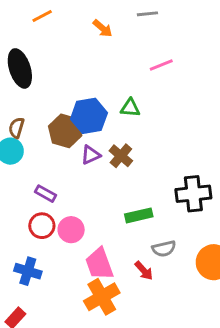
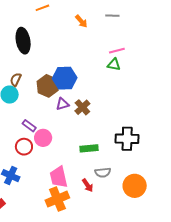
green triangle: (130, 108) -> (114, 65), moved
pink circle: (71, 230) -> (43, 138), moved

